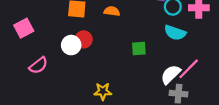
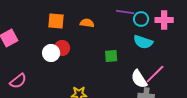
pink semicircle: (38, 65) -> (18, 81), moved
white semicircle: (171, 74) -> (139, 79), turned -78

